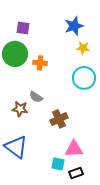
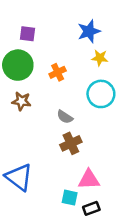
orange cross: (40, 63) -> (58, 72), moved, turned -32
gray semicircle: (36, 97) -> (65, 117), moved
brown star: (20, 109) -> (21, 101), moved

